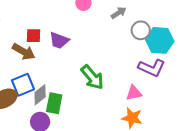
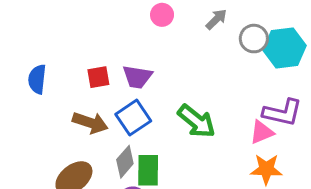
brown arrow: (24, 52) -> (90, 123), moved
purple L-shape: (152, 68) -> (283, 113), moved
blue square: (23, 85) -> (133, 118), moved

